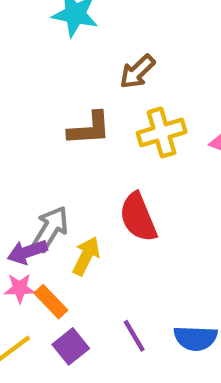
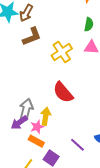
brown arrow: (137, 72) -> (26, 13), moved
brown L-shape: (89, 129) -> (32, 37), moved
pink star: (20, 288) -> (37, 127), moved

